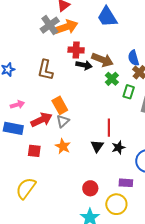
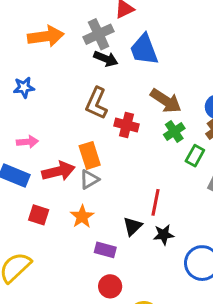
blue trapezoid: (107, 17) -> (144, 50), moved
orange arrow: (66, 27) -> (46, 36), moved
red cross: (76, 50) -> (126, 125), moved
black arrow: (84, 65) -> (106, 59), moved
brown L-shape: (45, 70) -> (96, 103), moved
purple rectangle: (126, 183) -> (105, 250), moved

